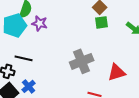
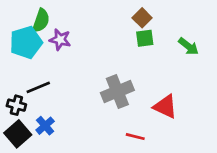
black line: (24, 58) -> (38, 87), turned -36
red triangle: (117, 72) -> (165, 107), turned 42

